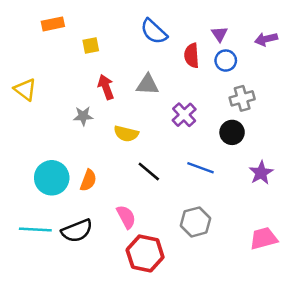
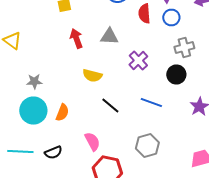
gray star: (83, 116) -> (34, 82), moved
black semicircle: (77, 231) -> (53, 152), size x0.7

